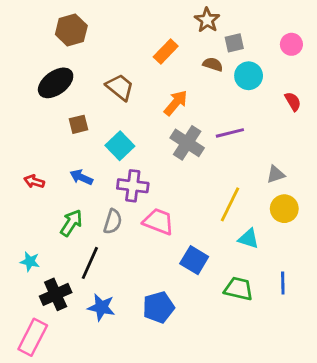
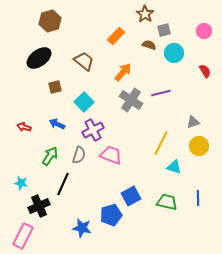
purple cross: (133, 186) -> (93, 130), turned -35
blue square: (194, 260) -> (131, 196), moved, turned 30
blue star: (101, 307) -> (82, 228), moved

